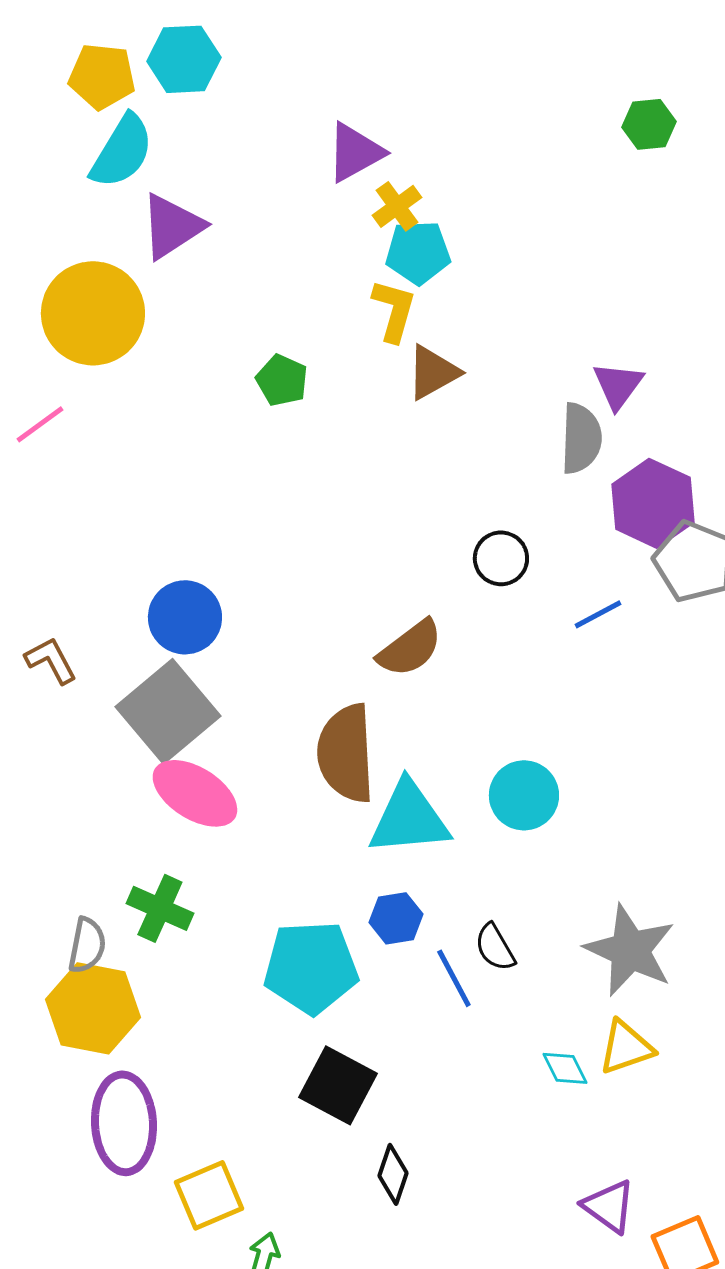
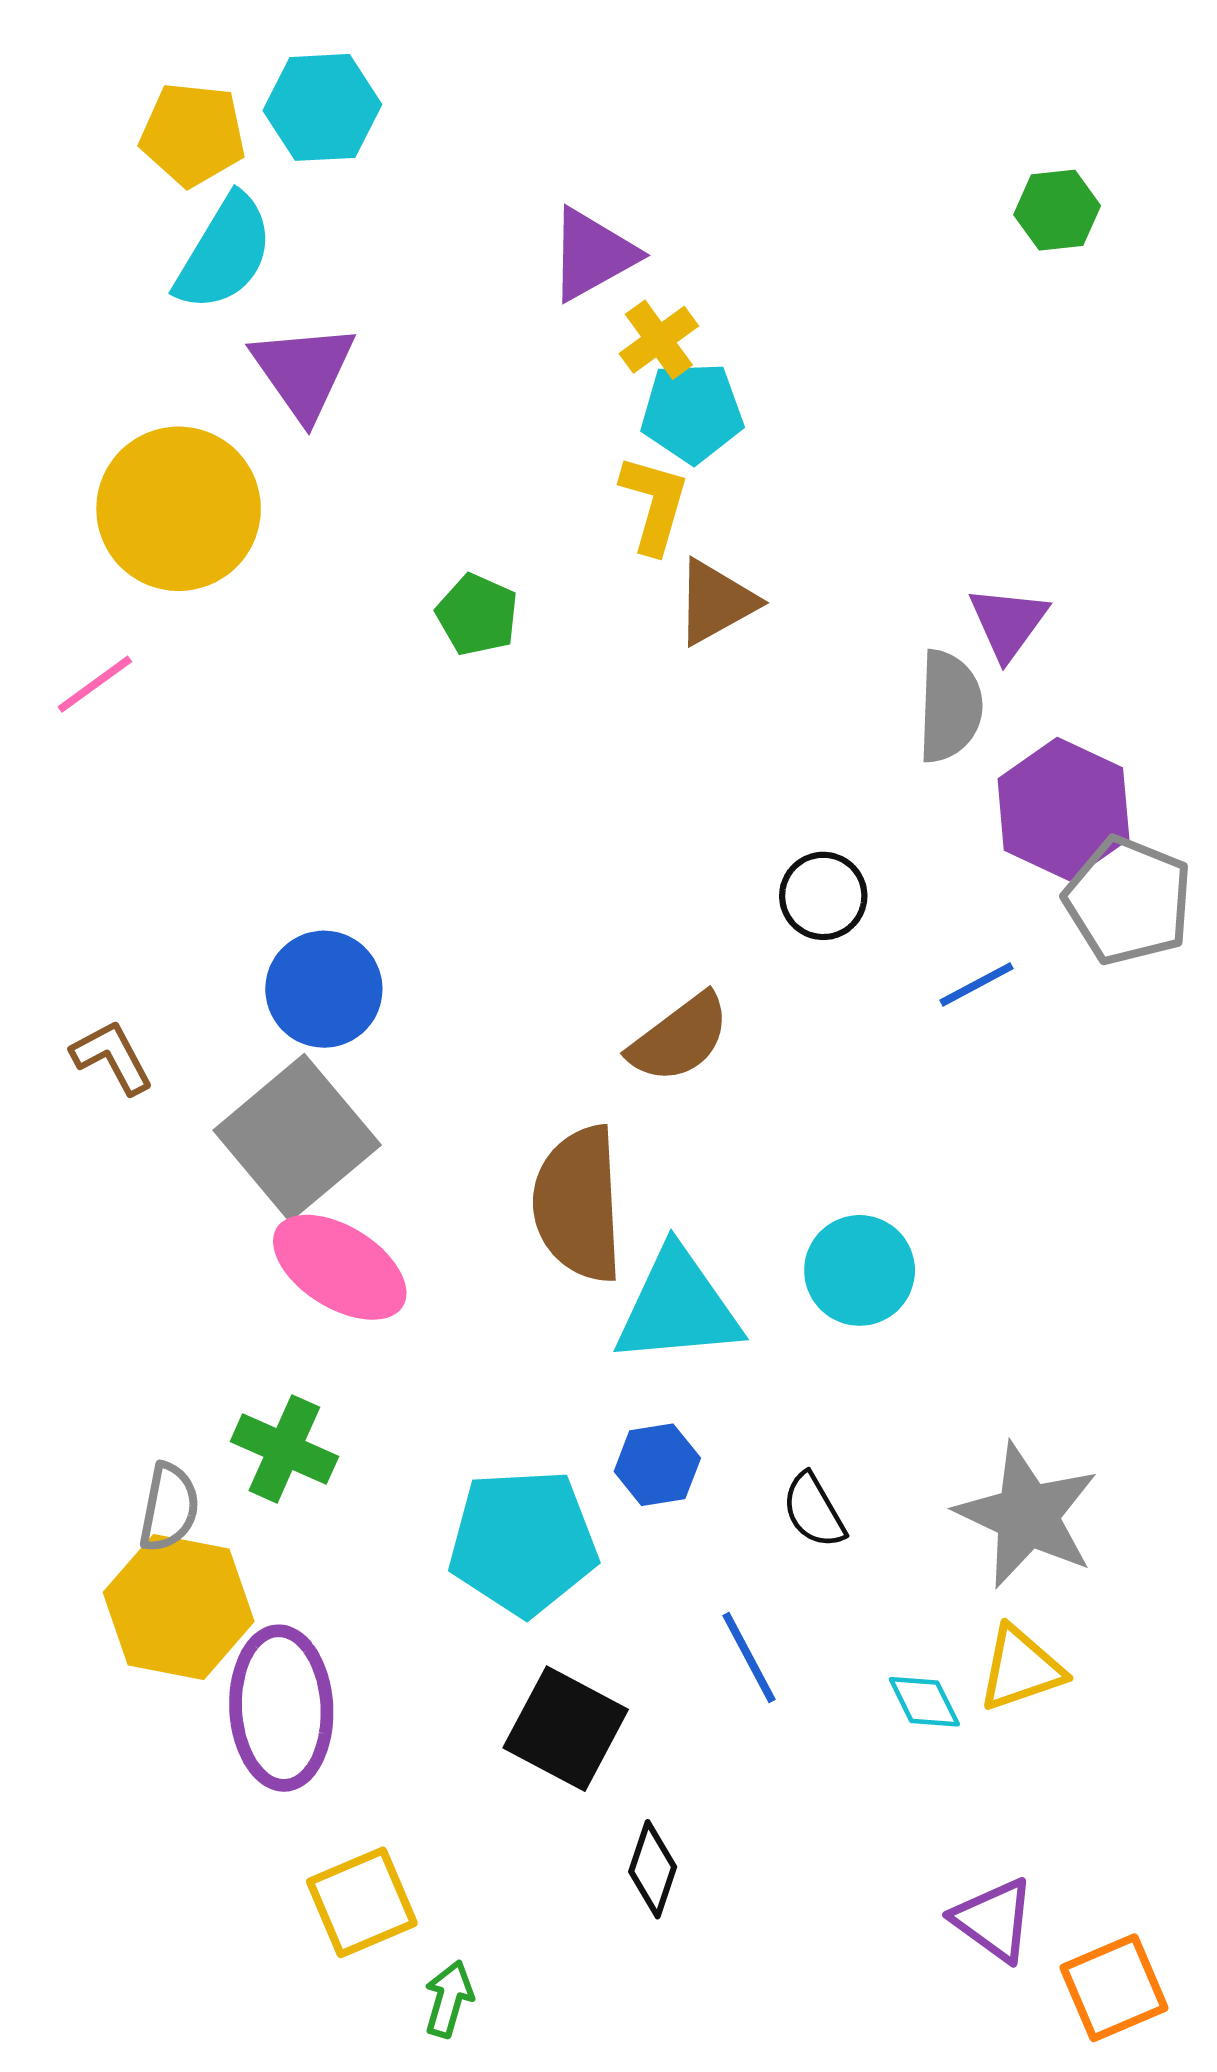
purple triangle: (172, 226) -> (303, 371), turned -32
blue line: (454, 978) -> (749, 1658), moved
purple ellipse: (124, 1123) -> (281, 1708), moved

